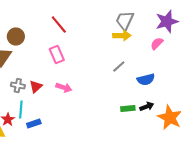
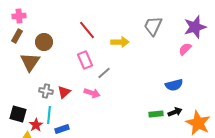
yellow arrow: (122, 36) -> (120, 42), moved
gray line: (119, 66) -> (104, 73), moved

